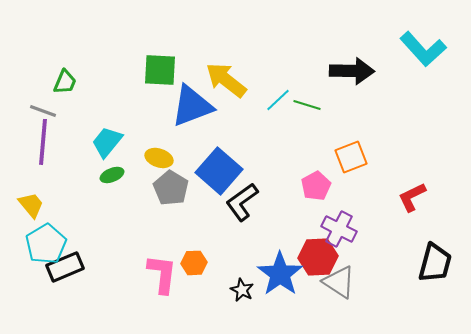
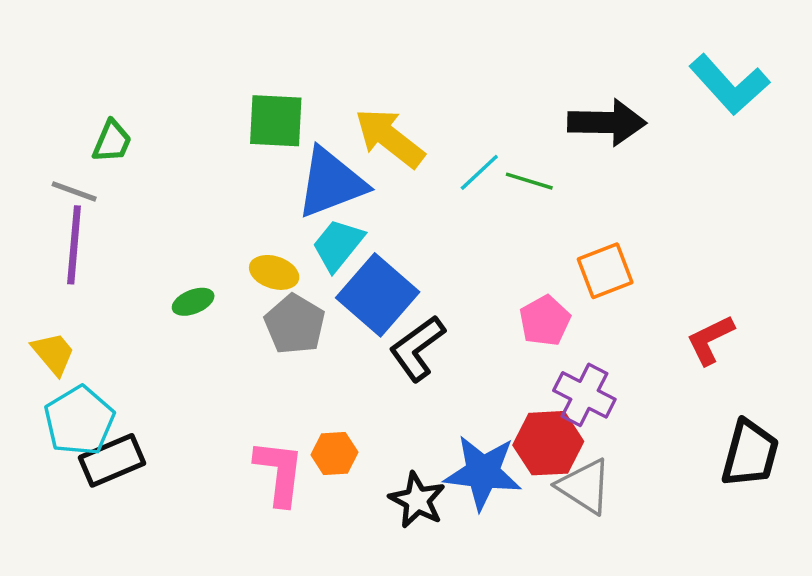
cyan trapezoid: (107, 142) -> (338, 245), moved
blue star: (280, 274) -> (483, 472), turned -30
black star: (242, 290) -> (417, 500), size x1.4

